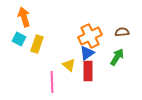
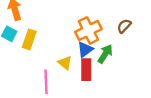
brown semicircle: (122, 32) -> (124, 26), turned -40
green arrow: (117, 57) -> (105, 54), moved

